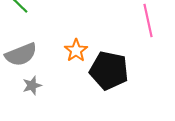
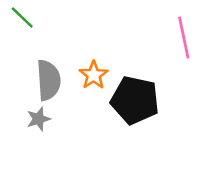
gray semicircle: (21, 54) -> (49, 80), moved, turned -72

